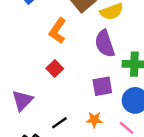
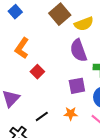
orange L-shape: (58, 31) -> (22, 48), moved

